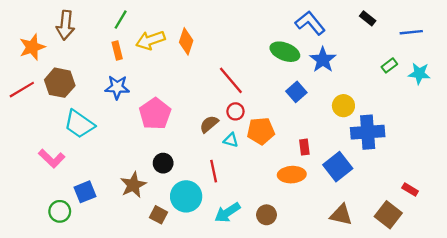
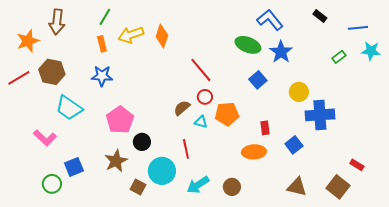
cyan star: (419, 74) -> (371, 51), moved
pink pentagon: (155, 114) -> (120, 120), moved
blue square: (338, 167) -> (294, 145), size x0.7

